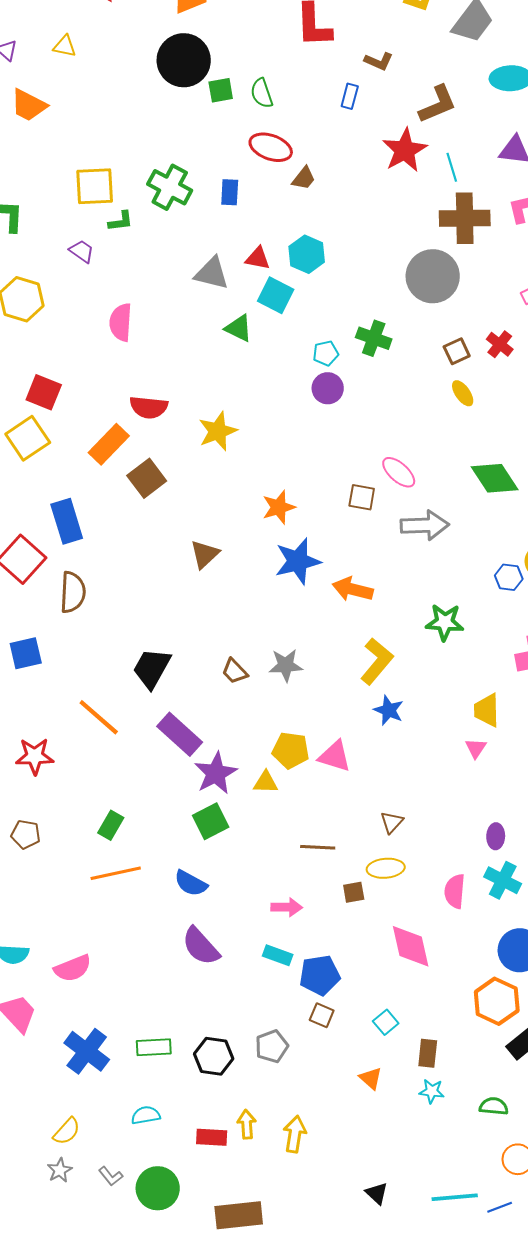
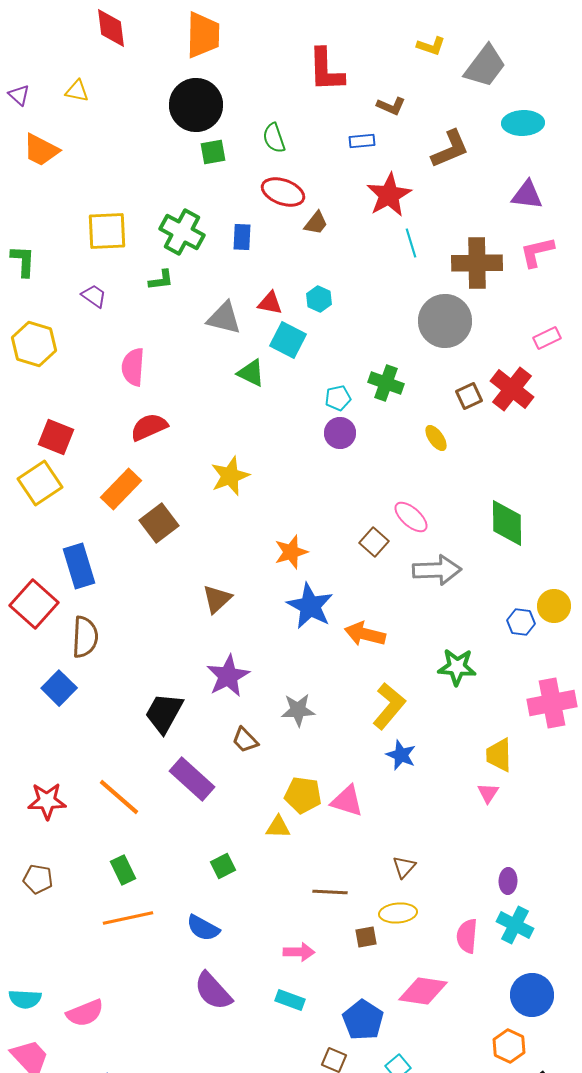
green square: (221, 90) -> (213, 152), moved
blue rectangle: (350, 96) -> (362, 141), turned 70
red star: (405, 150) -> (389, 195), moved
cyan line: (452, 167) -> (411, 243), moved
green L-shape: (121, 221) -> (161, 280), moved
cyan hexagon: (307, 254) -> (319, 299), size x0.7
red cross: (500, 344) -> (512, 389), size x1.6
yellow ellipse: (463, 393) -> (436, 438), moved
red semicircle: (149, 407) -> (149, 427), moved, turned 150
green diamond: (495, 478) -> (507, 523), turned 33
brown square: (362, 497) -> (374, 542), turned 32
blue star: (298, 561) -> (310, 606), turned -30
blue square: (26, 653) -> (59, 688), moved, turned -32
brown trapezoid: (235, 671) -> (245, 740), moved
orange line: (99, 717) -> (119, 797), moved
purple star: (216, 773) -> (228, 676), moved
green square: (211, 821) -> (223, 866), size x0.7
green rectangle: (111, 825) -> (123, 870), turned -56
pink diamond: (411, 946) -> (423, 991), turned -69
blue pentagon: (320, 975) -> (363, 1020), moved, turned -30
orange hexagon: (497, 1001) -> (509, 1046), size x0.7

